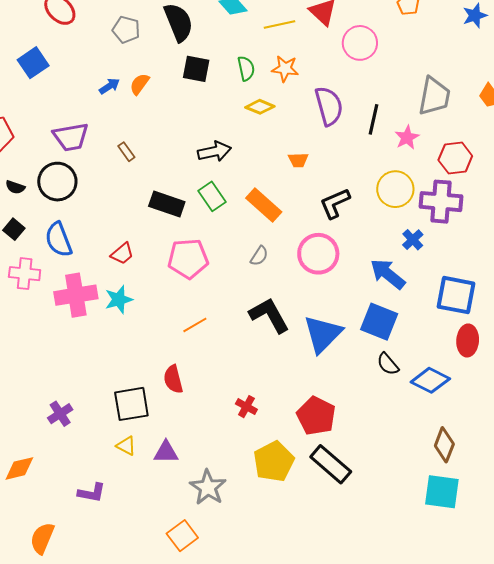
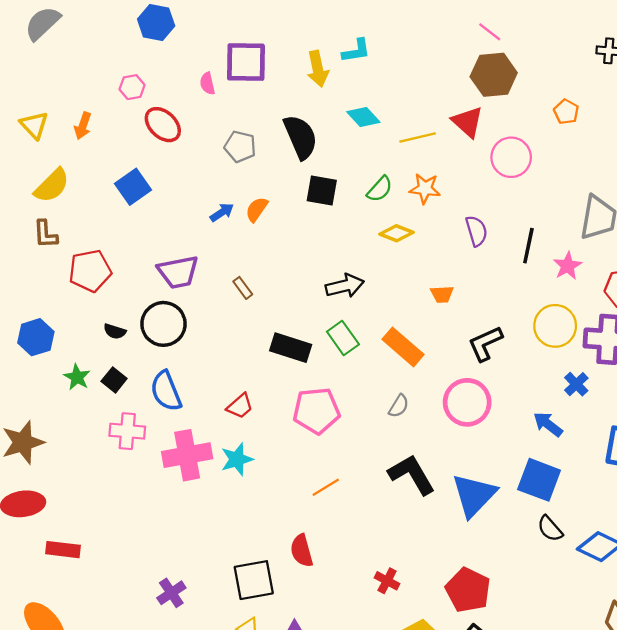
green semicircle: (246, 68) -> (380, 189), turned 55
purple semicircle: (329, 106) -> (476, 231), size x0.7
blue arrow: (388, 274) -> (548, 424), size x0.7

